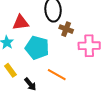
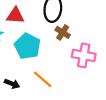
black arrow: (30, 84) -> (12, 84), turned -40

